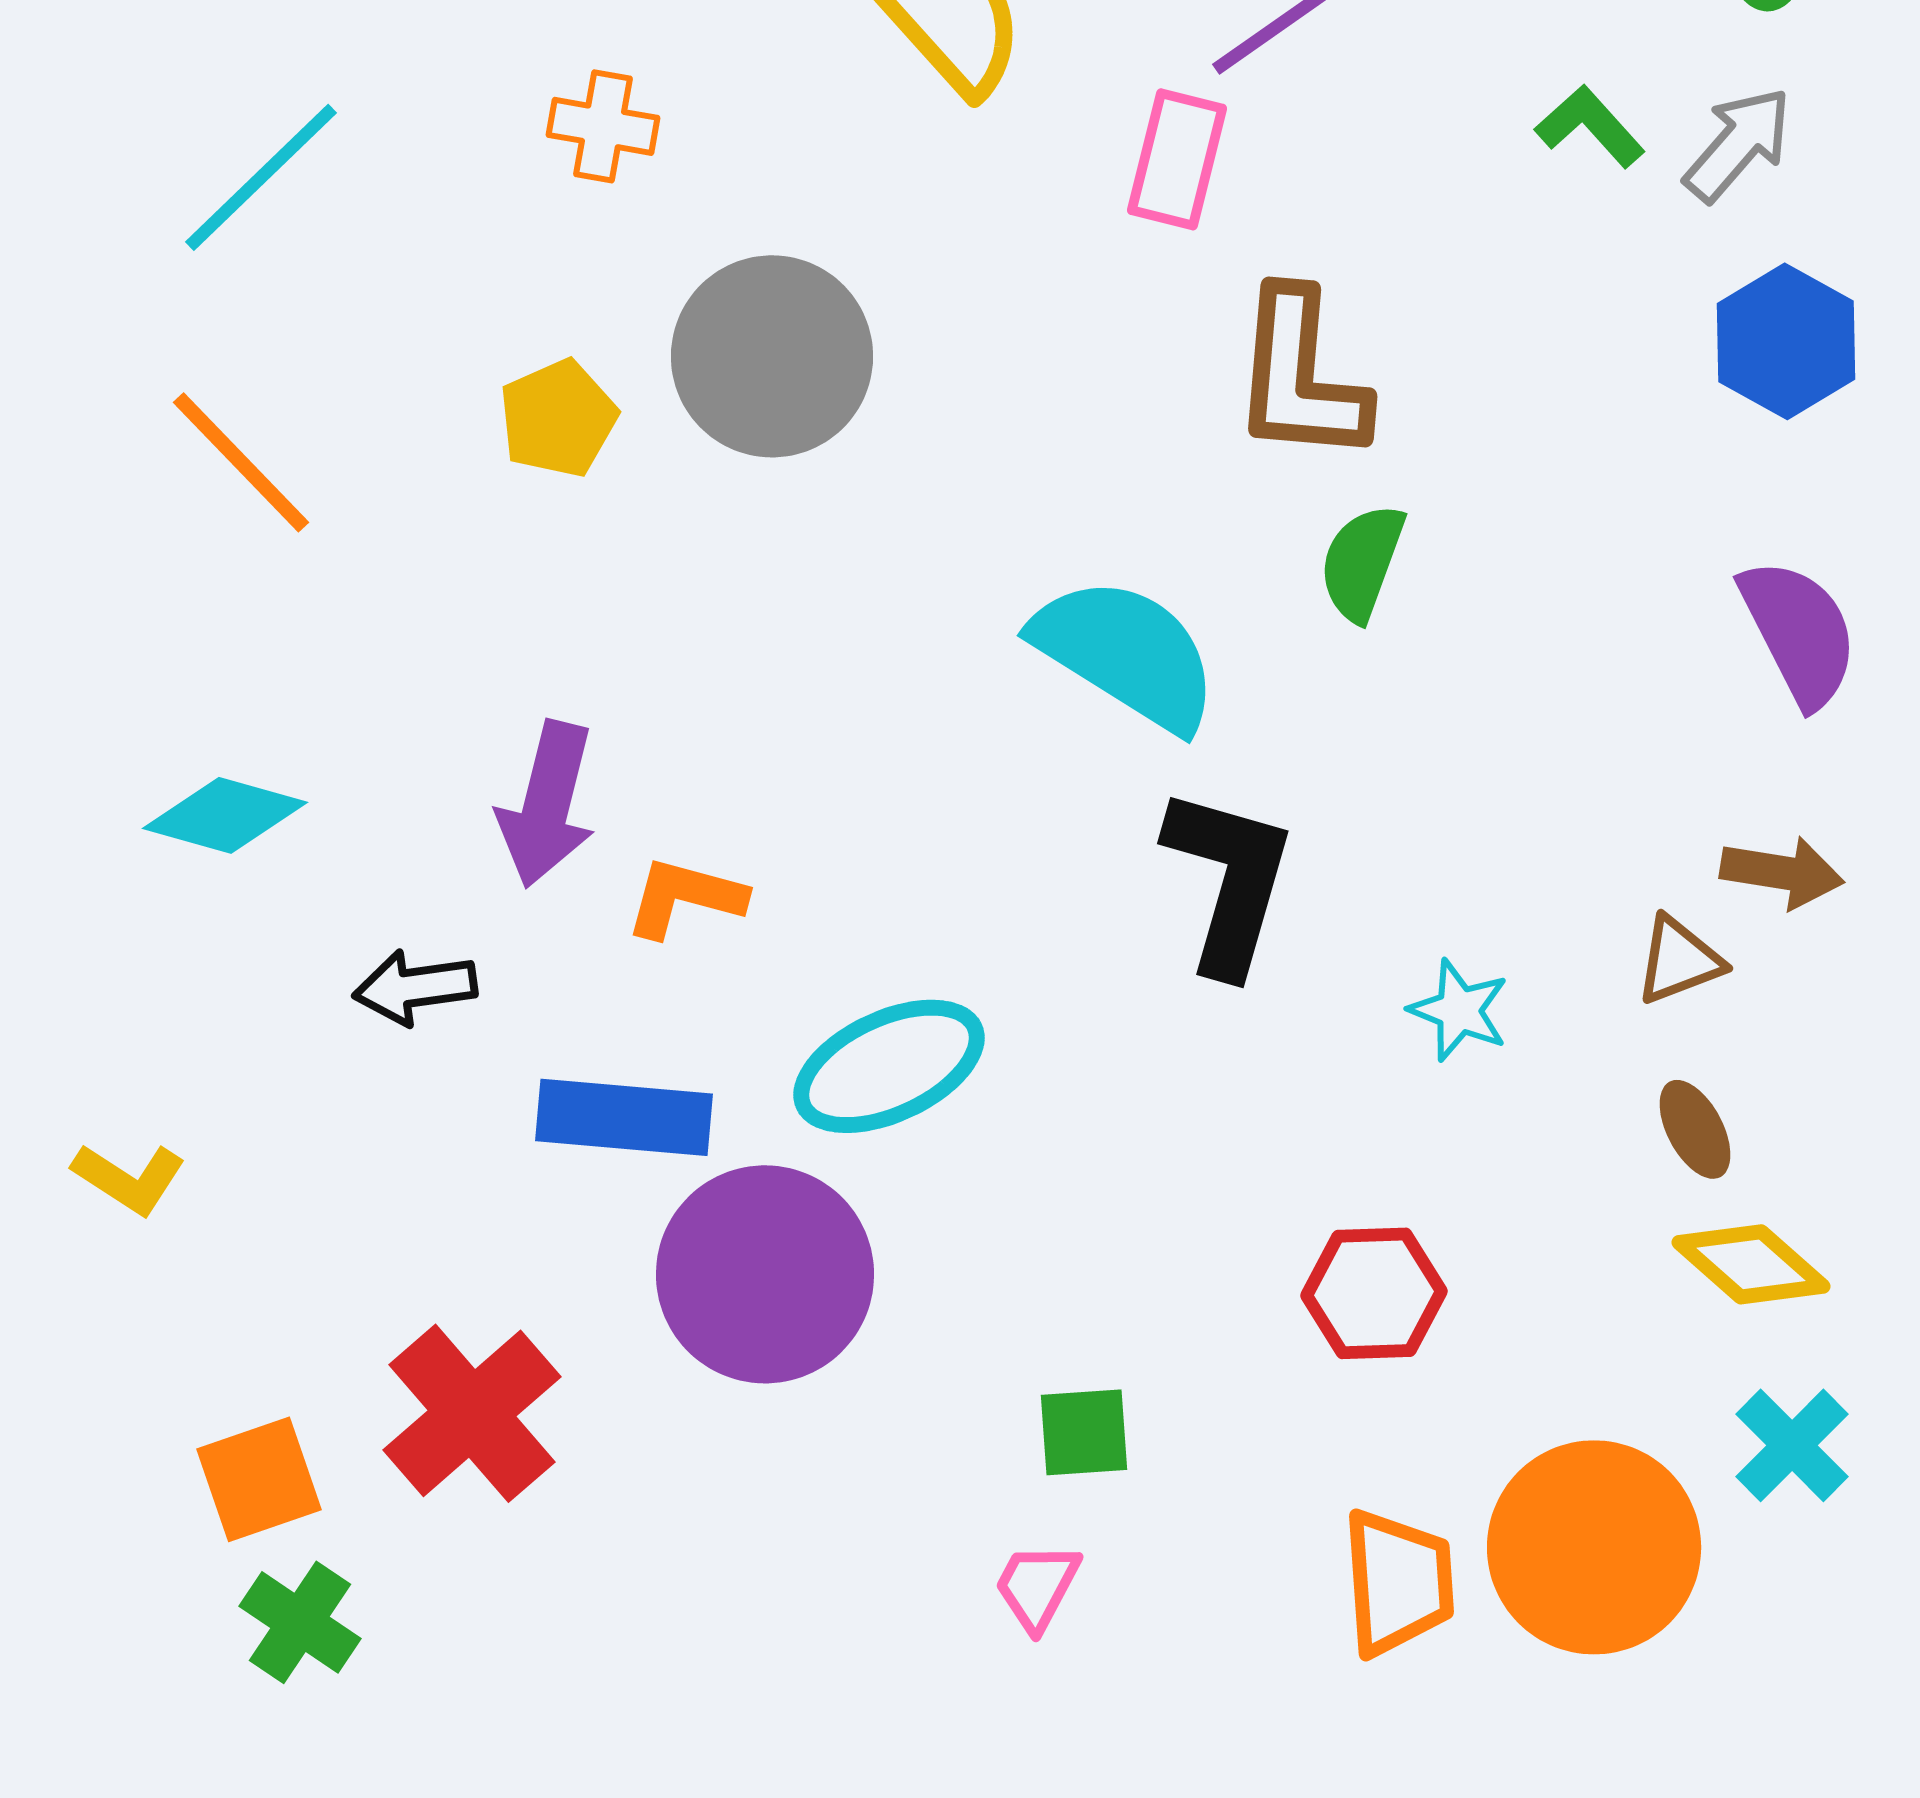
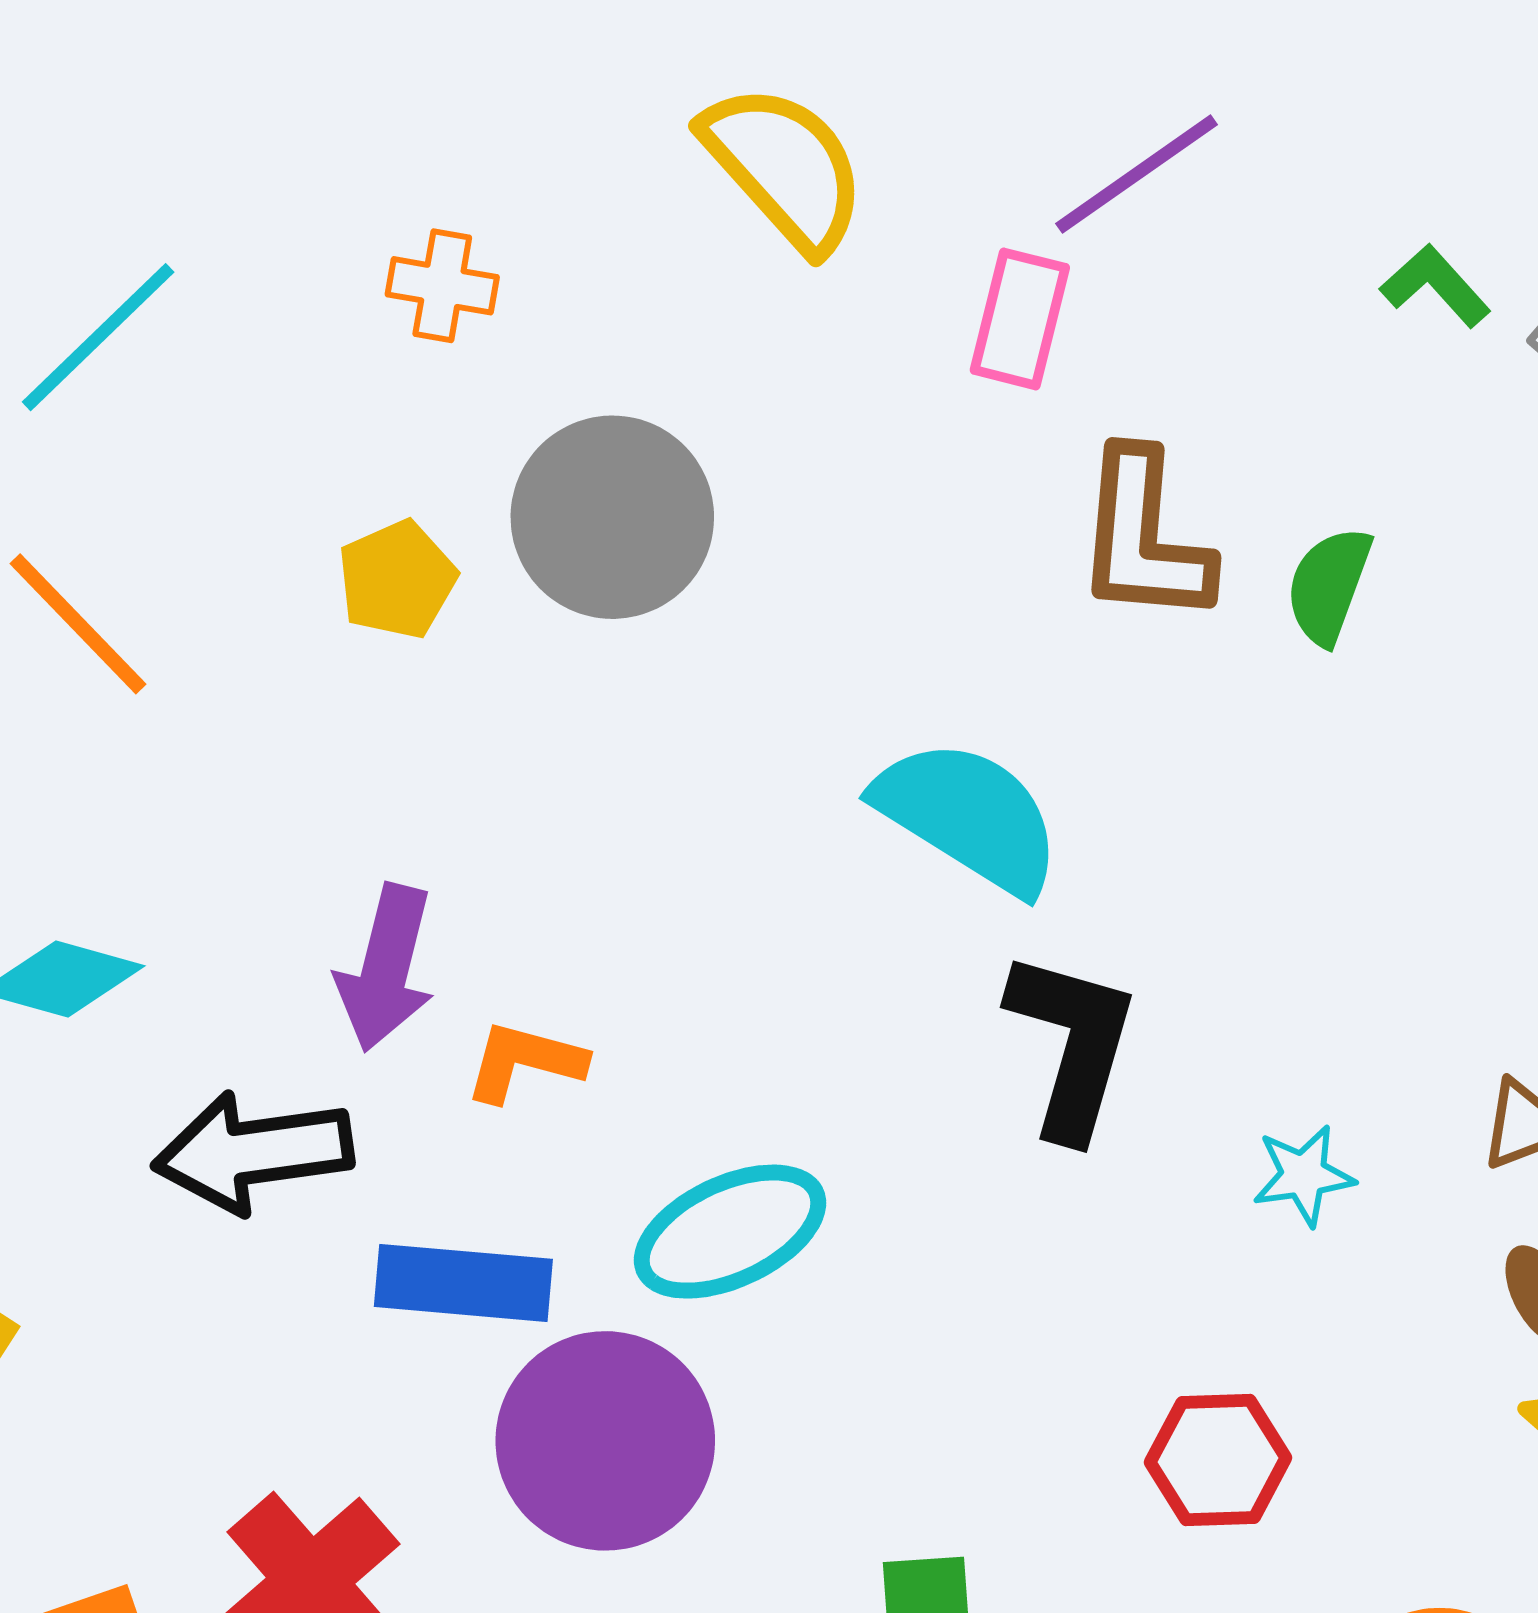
green semicircle: (1362, 562) -> (1329, 586), moved
black arrow: (415, 987) -> (253, 1152), size x1.6
cyan star: (1459, 1010) -> (1304, 1175), turned -30

